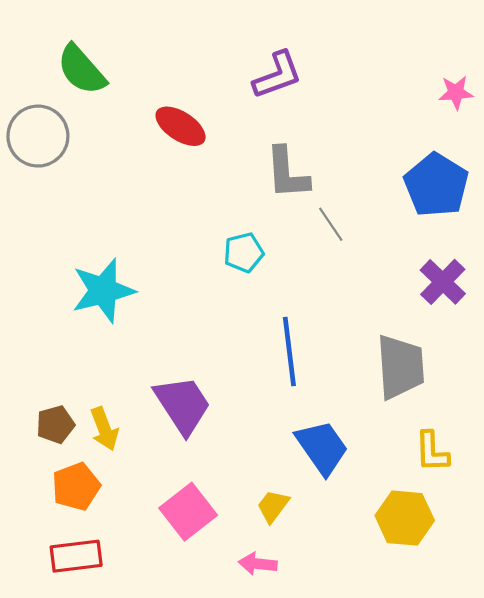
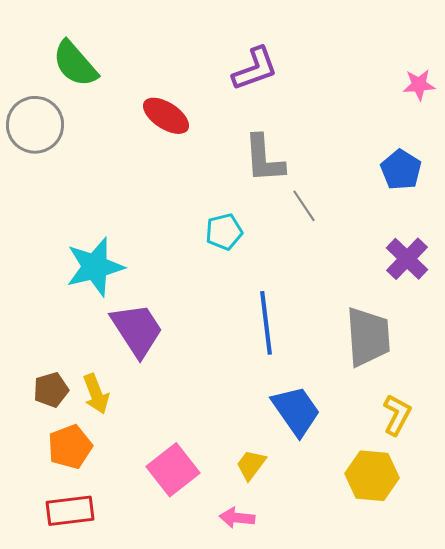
blue pentagon: (436, 185) -> (401, 170), size x0.7
purple trapezoid: (183, 405) -> (137, 330), moved
yellow L-shape: (432, 452) -> (397, 415), turned -150

